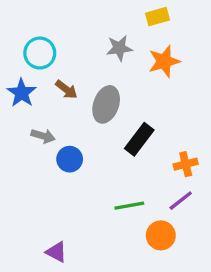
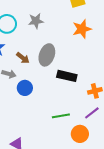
gray star: (119, 48) -> (36, 21), moved
brown arrow: (66, 90) -> (23, 58), moved
black rectangle: (139, 139) -> (67, 76), turned 66

